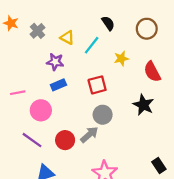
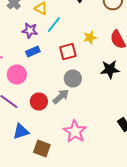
cyan line: (92, 45) -> (54, 24), moved
yellow star: (121, 58) -> (90, 38), moved
black star: (143, 105) -> (110, 70), turned -30

